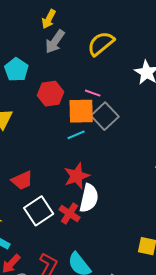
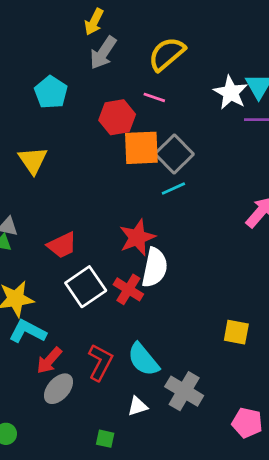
pink line: (93, 93) -> (154, 97), moved
red hexagon: (50, 94) -> (117, 117), moved
cyan line: (76, 135) -> (173, 189), moved

